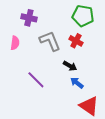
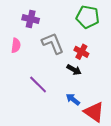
red cross: (76, 41) -> (81, 52), moved
blue arrow: (77, 83) -> (73, 99), moved

